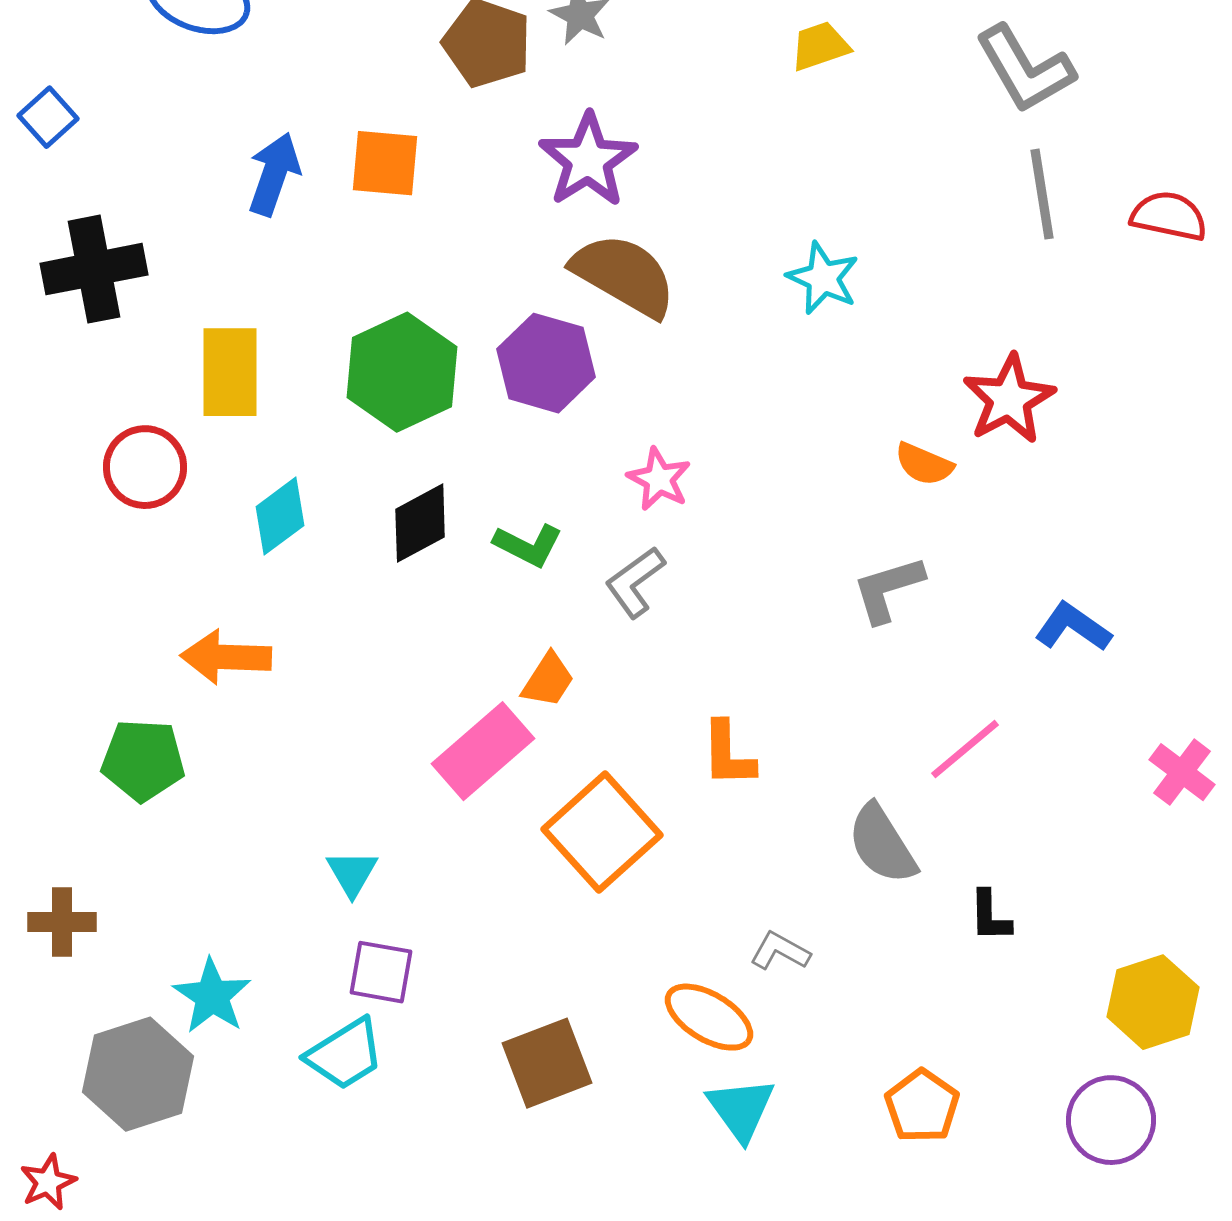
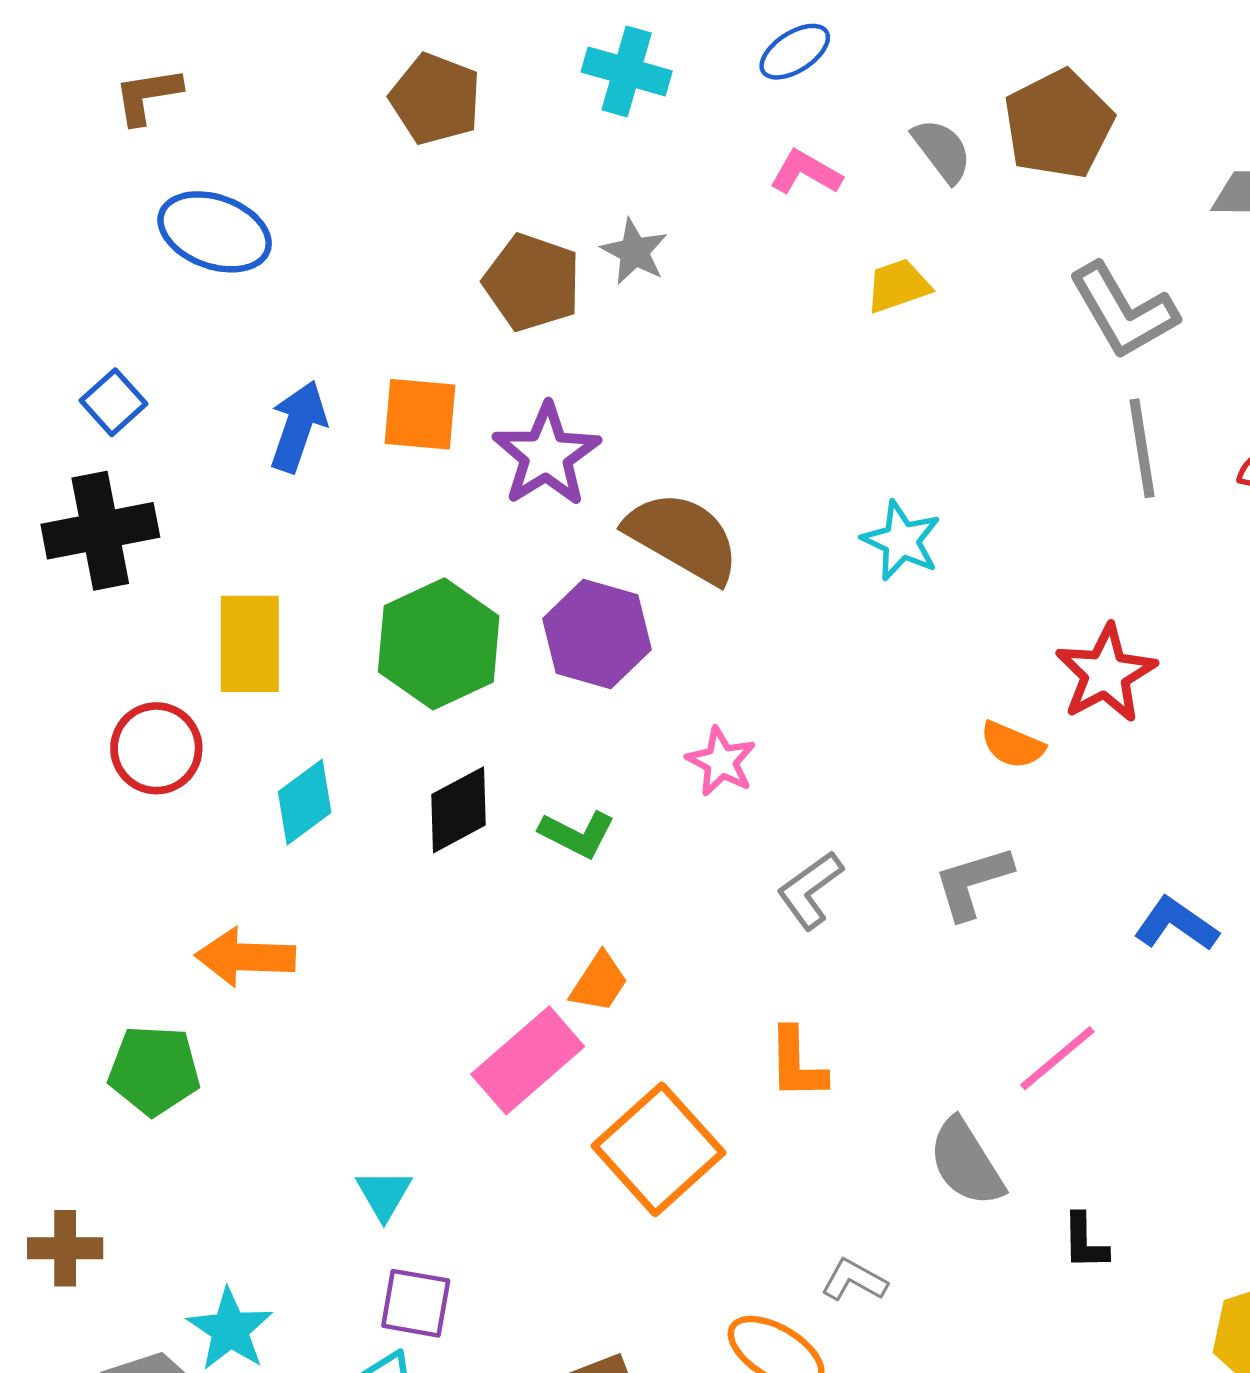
blue square: (48, 117) -> (113, 402), moved
purple star: (588, 160) -> (546, 455), moved
gray L-shape: (635, 582) -> (810, 890), moved

